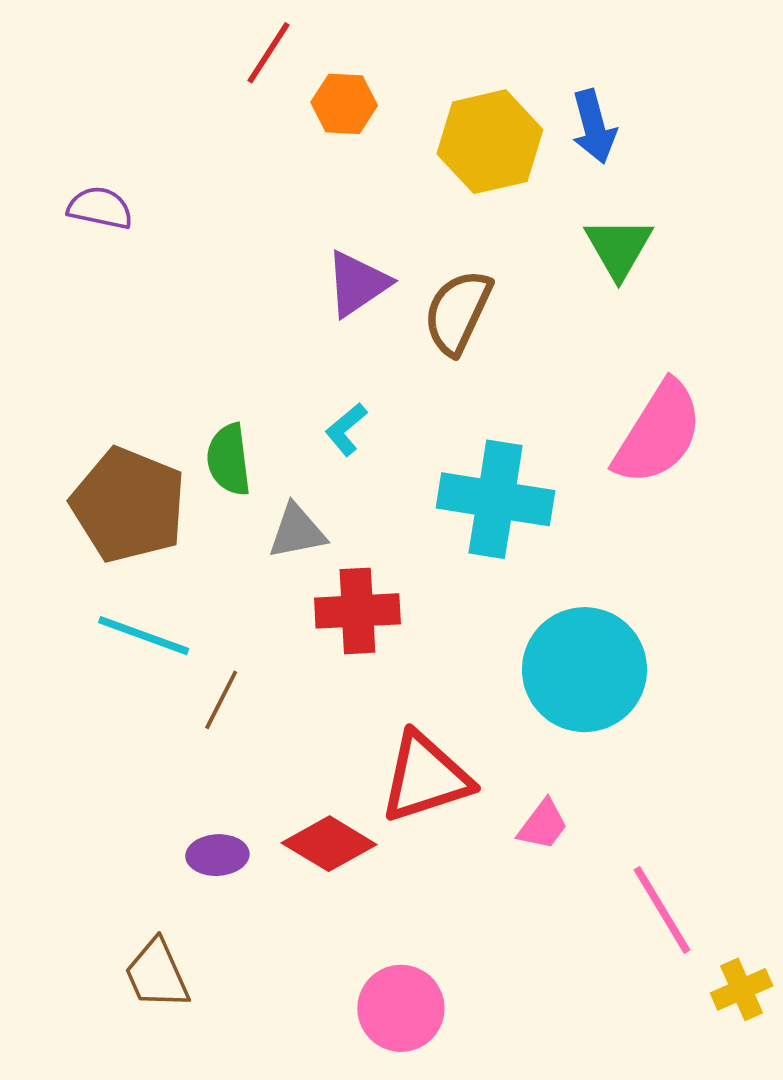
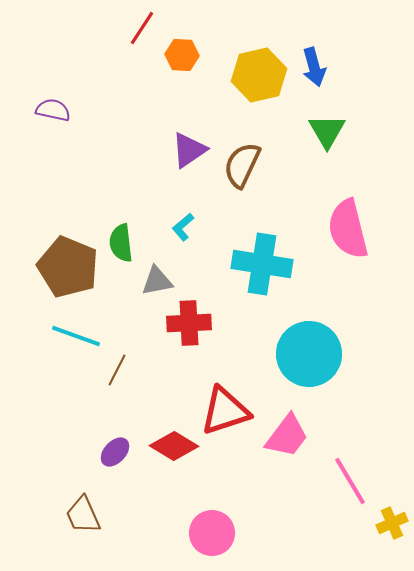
pink semicircle: (658, 433) -> (348, 229), turned 134
pink trapezoid: (543, 825) -> (287, 436), size x1.6
purple ellipse: (217, 855) -> (115, 452), turned -44

